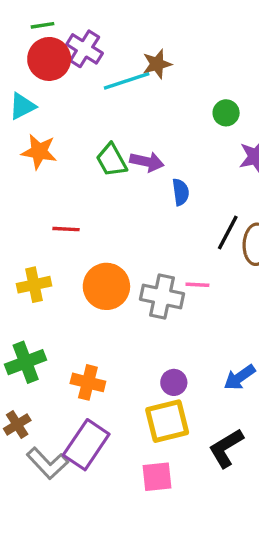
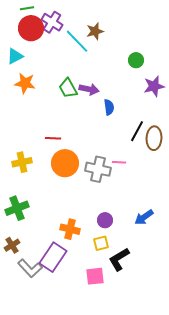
cyan line: (127, 81) -> (77, 41), turned 64
red line: (66, 229) -> (53, 138), moved
orange cross: (88, 382) -> (70, 229), moved
yellow square: (167, 421) -> (101, 243), size x0.6
black L-shape: (226, 448) -> (119, 259), moved

